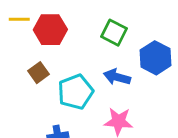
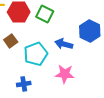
green square: (114, 33) -> (45, 14), moved

